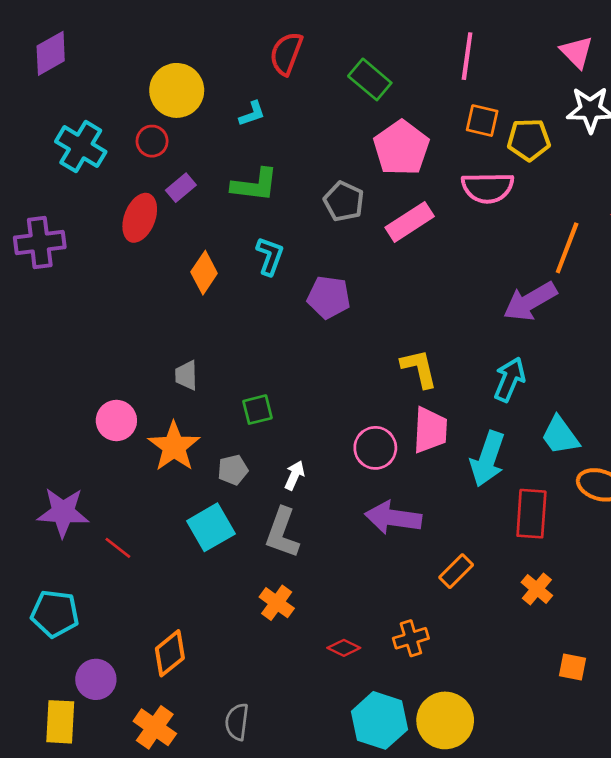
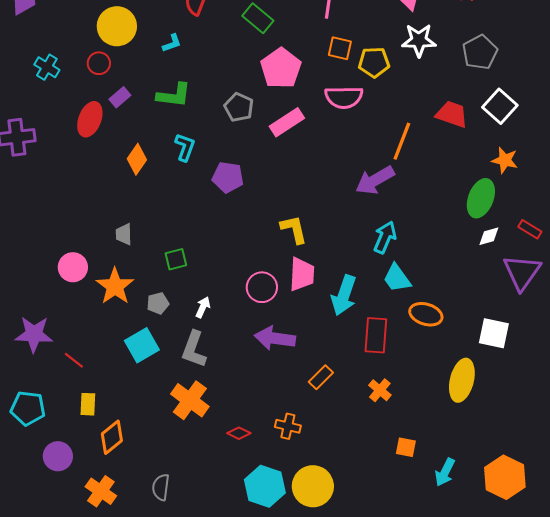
cyan cross: (81, 147) -> (47, 67), size x0.7
cyan arrow: (510, 379) -> (385, 237), moved
orange cross: (277, 603) -> (190, 400), size x1.5
orange cross: (411, 638) -> (288, 426), turned 30
yellow rectangle: (60, 722) -> (88, 404), moved, size x0.7

